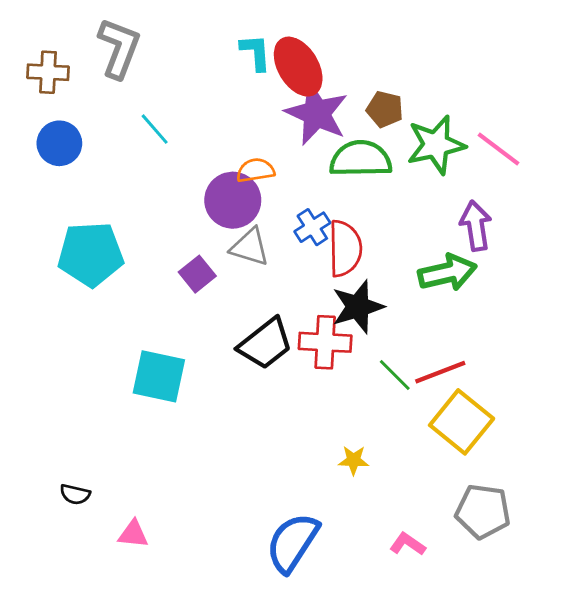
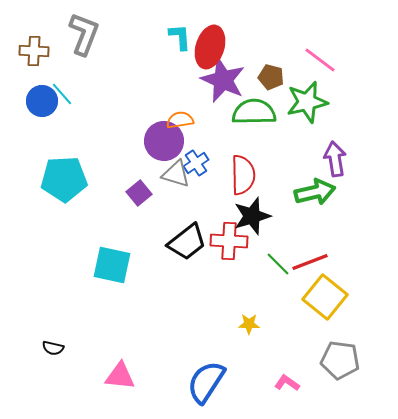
red ellipse: (298, 67) -> (210, 47), turned 48
cyan line: (155, 129) -> (62, 94), moved
pink line: (499, 149) -> (320, 60), moved
blue cross: (312, 227) -> (196, 163), moved
pink triangle: (133, 534) -> (120, 376), moved, size x1.4

